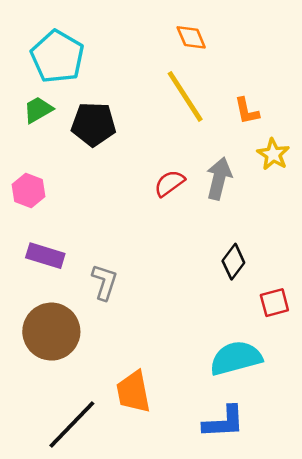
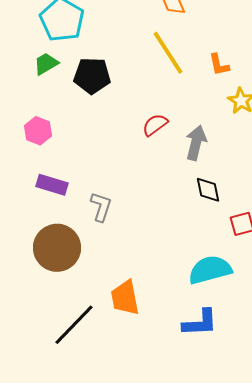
gray arrow: (219, 178) -> (196, 143), moved
black diamond: (233, 262) -> (208, 190), turned -48

